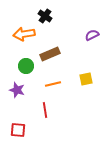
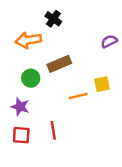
yellow square: (86, 79) -> (102, 84), moved
orange line: (53, 84) -> (78, 96), moved
red square: (18, 130) -> (21, 135), moved

